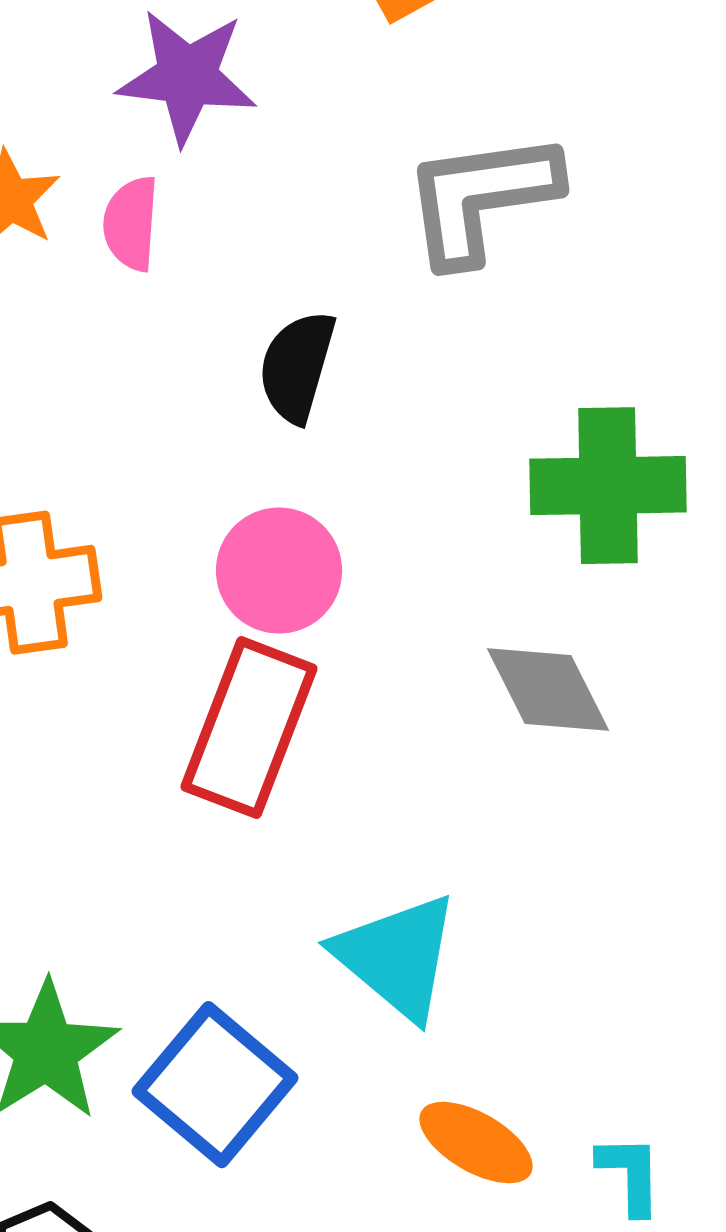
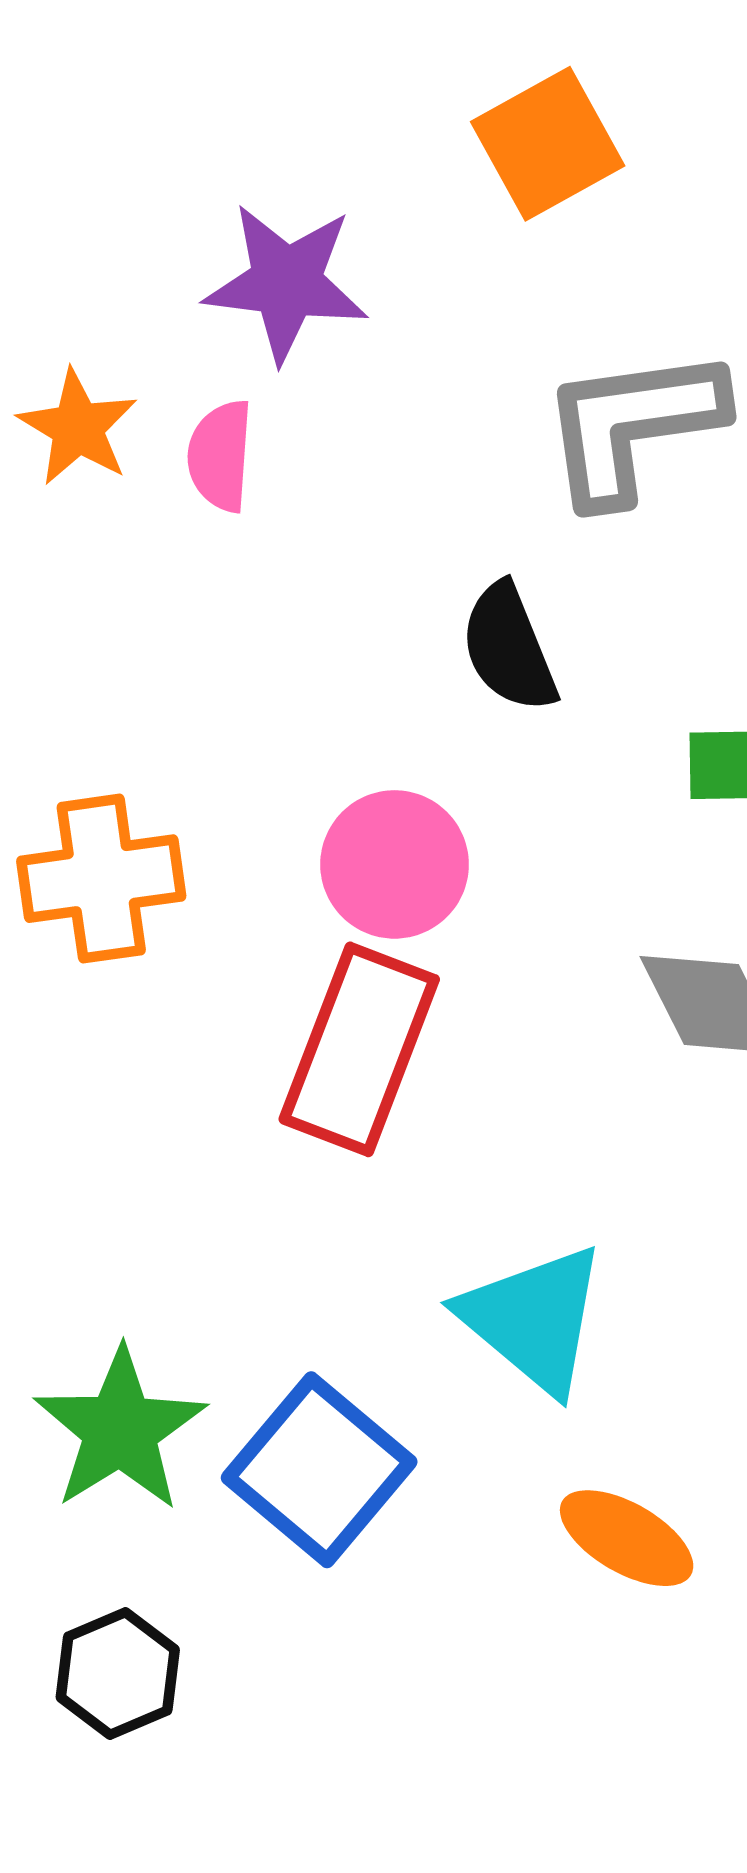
black semicircle: (297, 367) -> (509, 648), moved, turned -38

